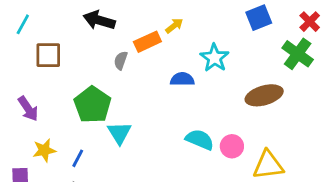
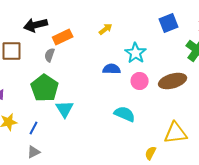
black arrow: (99, 20) -> (36, 25), moved, turned -30
orange rectangle: (147, 42) -> (63, 37), moved
gray semicircle: (121, 60) -> (50, 55), moved
pink circle: (232, 146) -> (140, 81), moved

